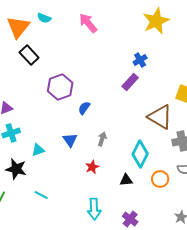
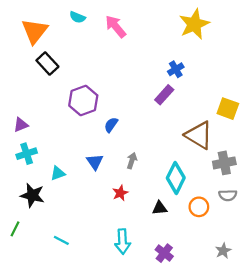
cyan semicircle: (44, 18) -> (77, 17), moved
cyan line: (41, 195) -> (61, 240), moved

